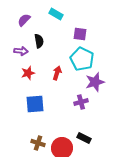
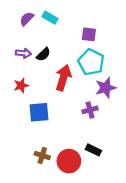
cyan rectangle: (56, 14) -> (50, 18), moved
black semicircle: (39, 41) -> (43, 54), moved, turned 56
red star: (28, 73) -> (21, 85), moved
red arrow: (57, 73) -> (63, 78), size x1.6

